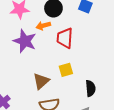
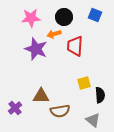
yellow square: (66, 70) -> (84, 83), moved
brown triangle: (41, 81) -> (41, 96), moved, turned 42

